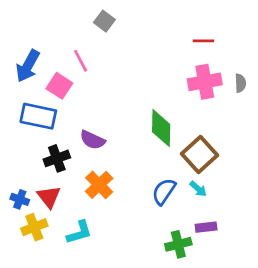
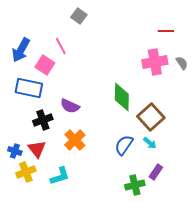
red line: (203, 41) -> (166, 31), moved
gray semicircle: (240, 83) -> (182, 63), turned -32
purple rectangle: (206, 227) -> (156, 172), turned -49

